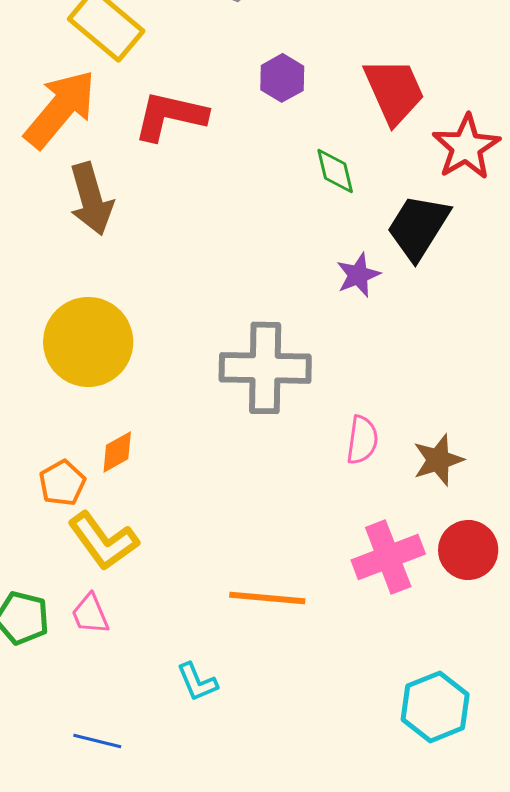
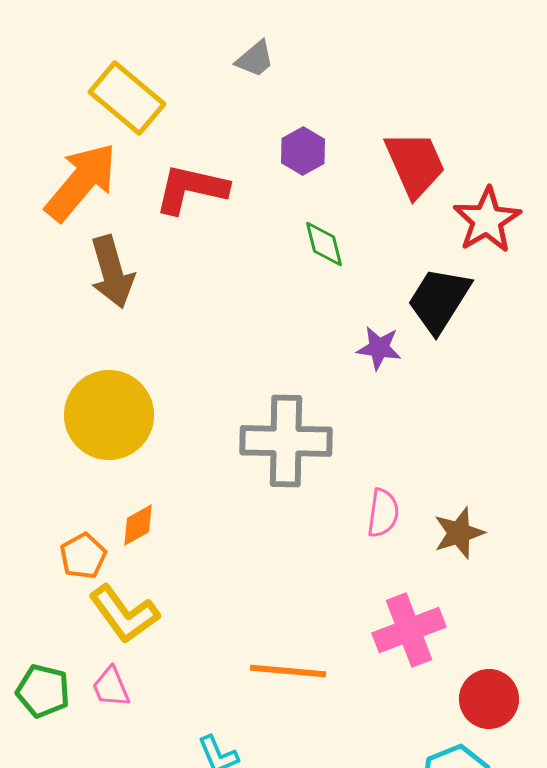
green diamond: (335, 171) -> (324, 244), moved
purple star: (358, 275) -> (379, 348), turned 30
red circle: (468, 550) -> (489, 699), moved

